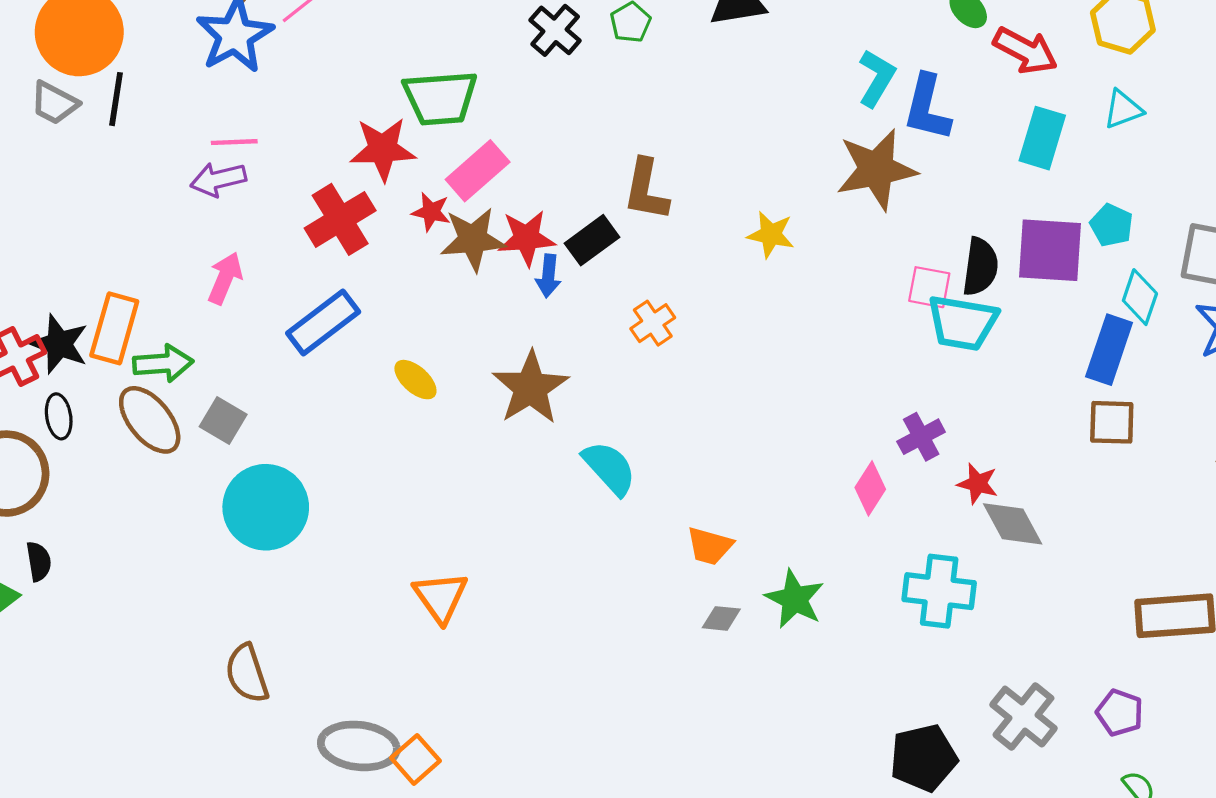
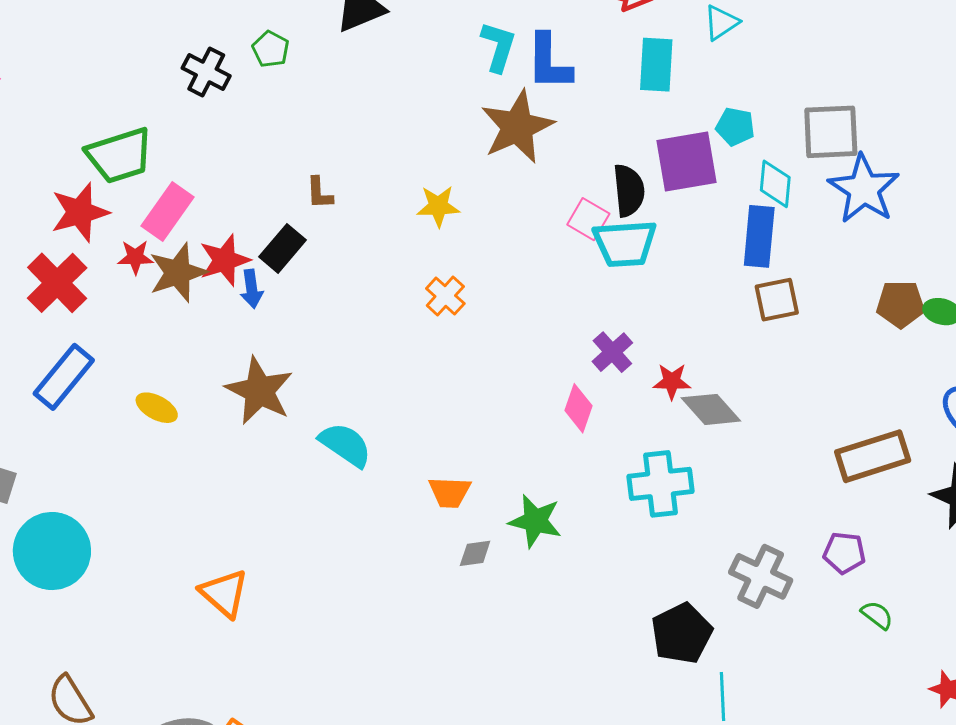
brown L-shape: (646, 190) -> (319, 193), size x0.6
pink square: (929, 287) -> (588, 219), turned 33
orange cross: (653, 323) -> (445, 296), moved

